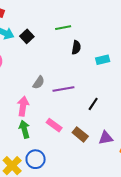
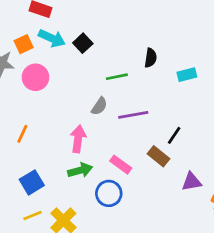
green line: (63, 28) -> (117, 77), moved
green arrow: (24, 129) -> (80, 170), turned 90
brown rectangle: (80, 134) -> (159, 156), moved
blue circle: (36, 159) -> (109, 193), moved

